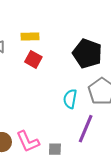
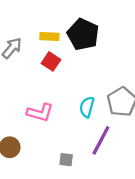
black pentagon: (87, 54) -> (83, 34), moved
pink L-shape: (28, 142) -> (40, 113), moved, turned -55

